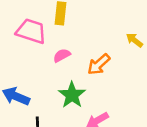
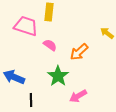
pink semicircle: (62, 55) -> (50, 45), turned 64

